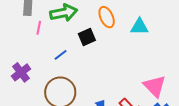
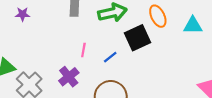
pink line: (39, 28) -> (83, 50), moved
black square: (87, 37) -> (138, 38), size x1.4

